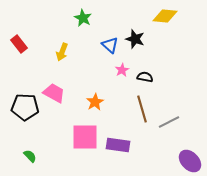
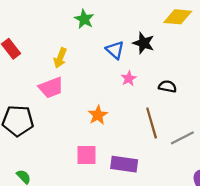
black semicircle: (145, 77) -> (168, 86), moved
pink trapezoid: (54, 93) -> (51, 88), moved, turned 130
pink square: (85, 137) -> (86, 155), size x0.7

